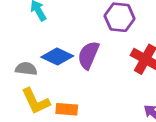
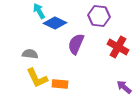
blue diamond: (57, 56) -> (55, 23), moved

